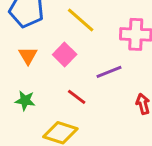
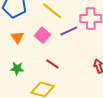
purple line: (109, 72) -> (69, 31), moved

